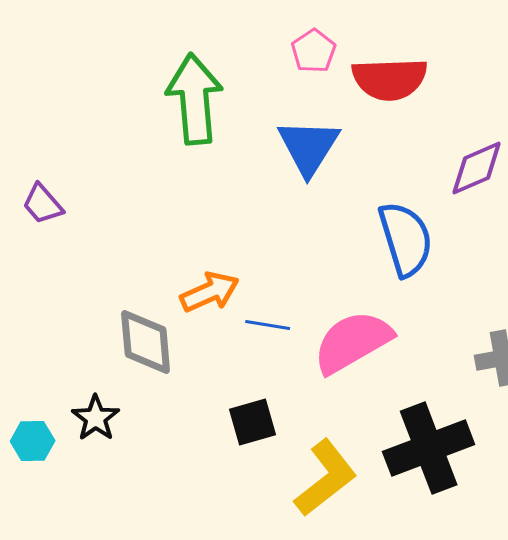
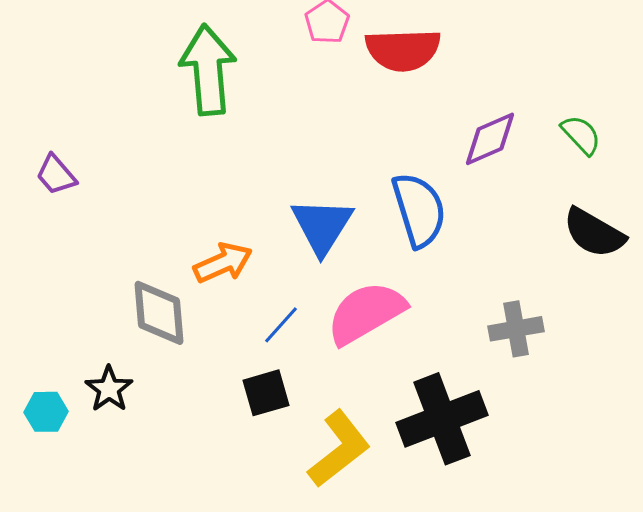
blue triangle: (309, 147) -> (322, 226), moved
blue line: (268, 325) -> (281, 325), moved, turned -57

